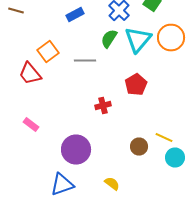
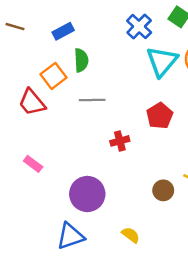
blue rectangle: (75, 14) -> (63, 31), moved
green semicircle: (109, 38) -> (81, 60), moved, turned 144
gray line: (85, 60) -> (92, 100), moved

